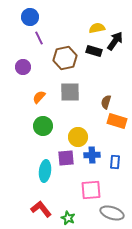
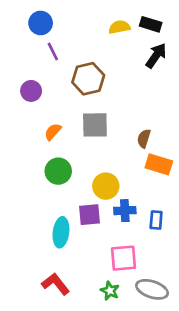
yellow semicircle: (97, 28) -> (119, 27), moved
black rectangle: (94, 51) -> (151, 24), moved
green star: (68, 218) -> (110, 291), moved

